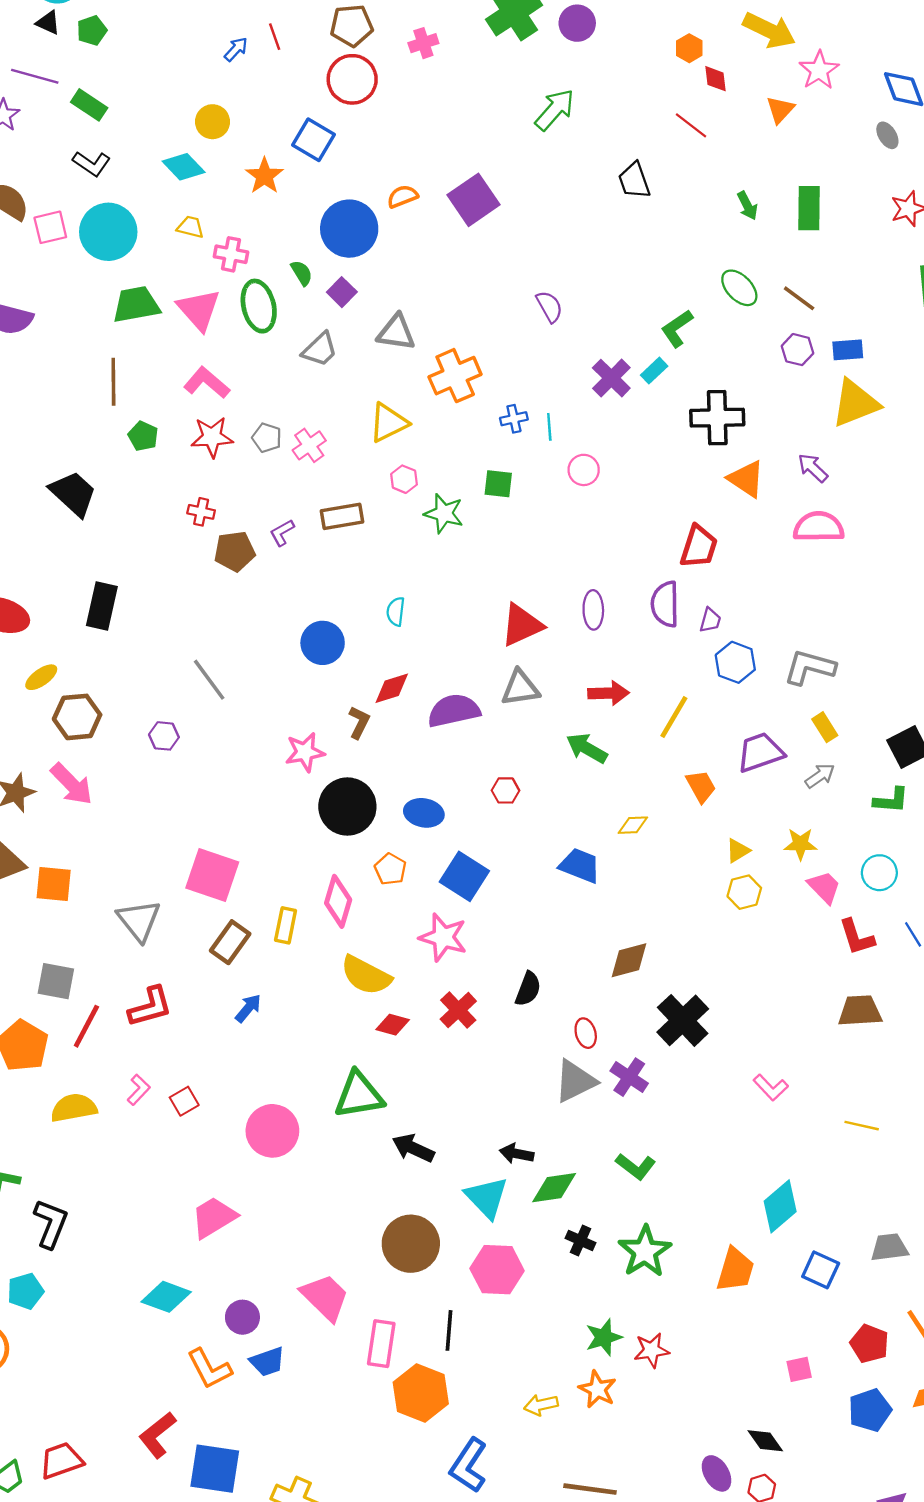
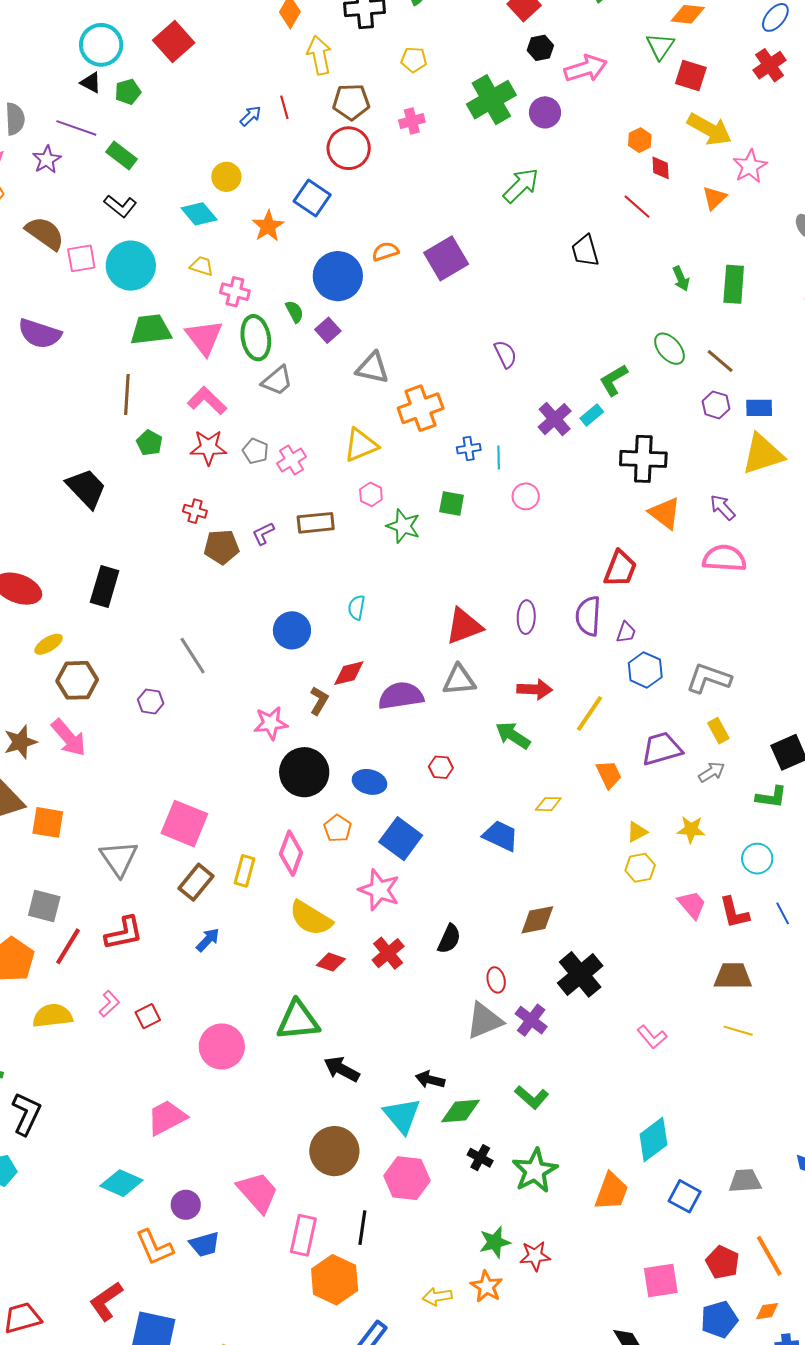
gray trapezoid: (320, 349) -> (277, 381), moved
pink trapezoid: (824, 887) -> (692, 905), moved
yellow line: (862, 1126) -> (738, 1031), moved
pink square: (799, 1369) -> (661, 1281), size x1.6

